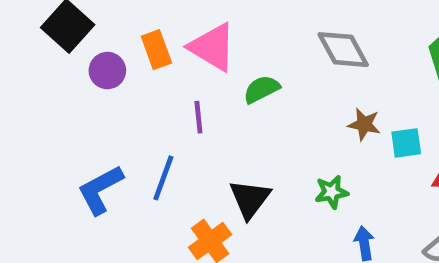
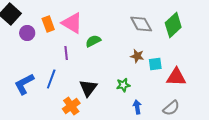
gray diamond: (343, 50) -> (141, 24), moved

